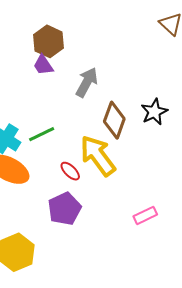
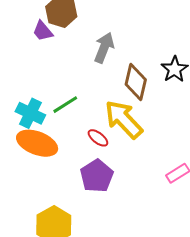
purple trapezoid: (43, 65) -> (43, 31), moved

